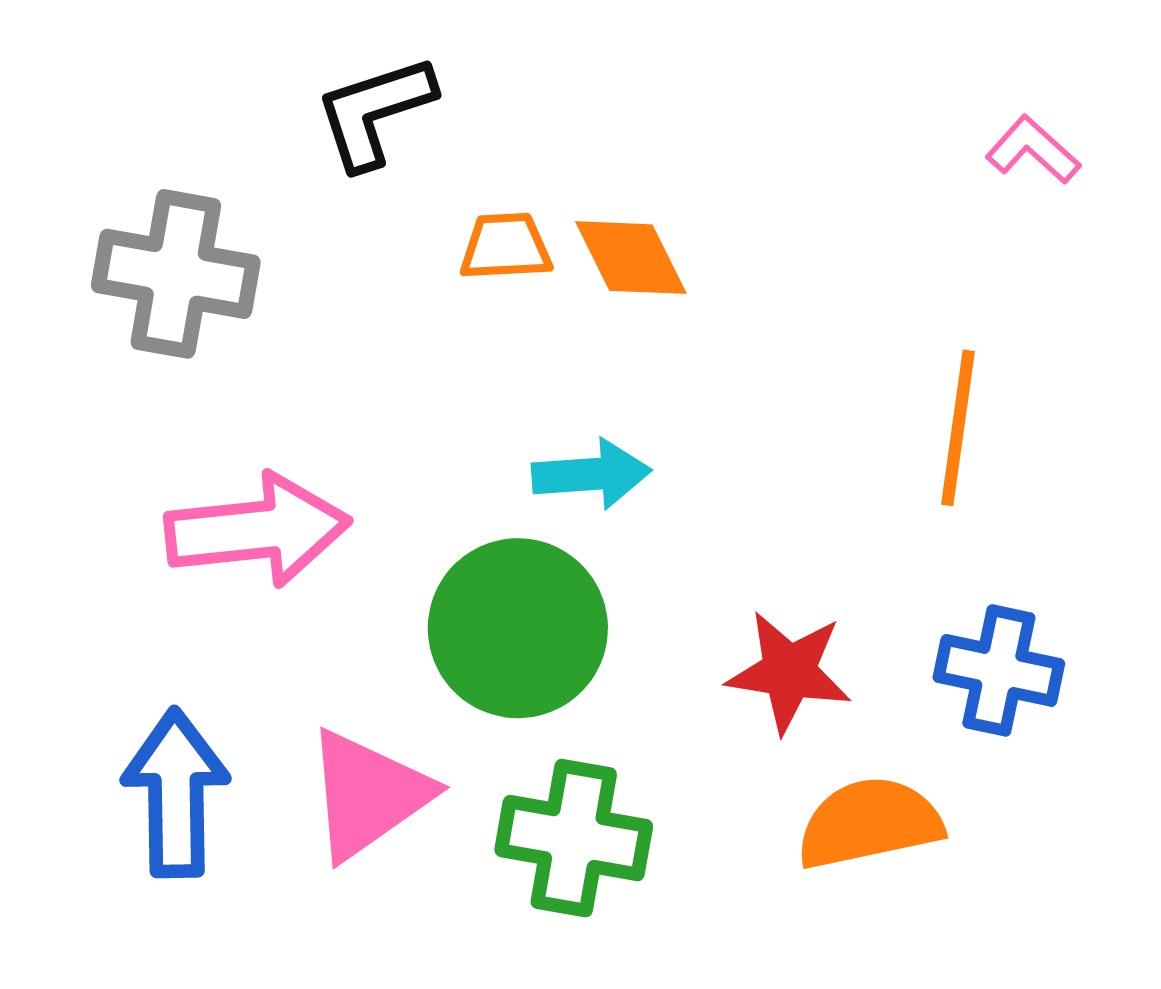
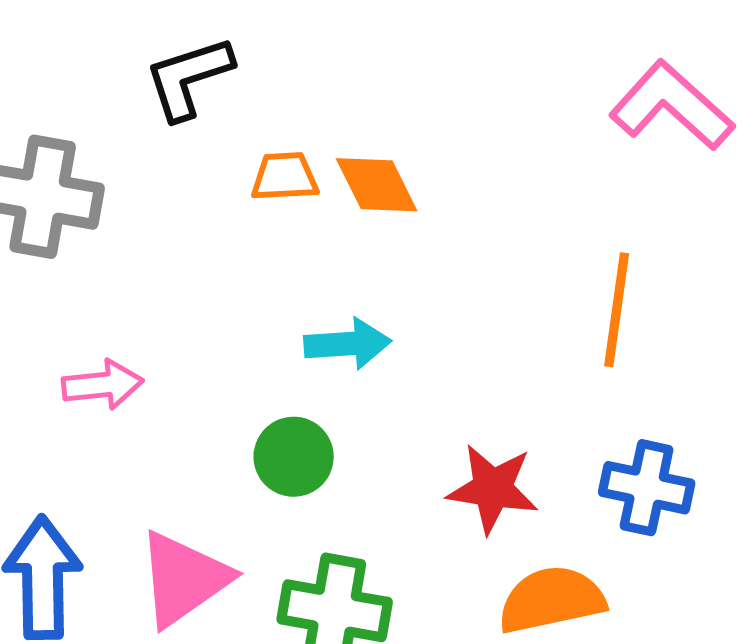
pink L-shape: (1033, 150) -> (672, 106), size x1.8
pink arrow: (258, 530) -> (103, 385), size x0.6
green circle: (518, 628) -> (294, 457), size x0.6

